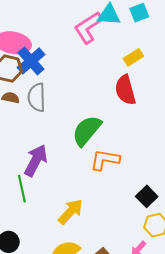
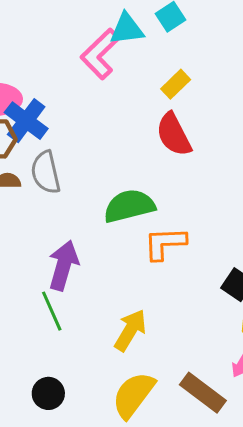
green semicircle: (87, 131) -> (129, 206), turned 48

